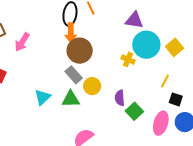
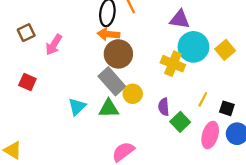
orange arrow: (71, 33) -> (108, 34), turned 96
yellow cross: (128, 59) -> (173, 64), size x1.5
gray rectangle: (74, 75) -> (112, 81), size x1.4
yellow line: (165, 81) -> (203, 99), moved

